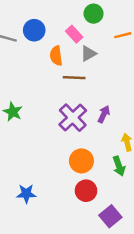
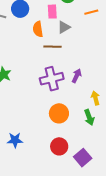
pink rectangle: (74, 34) -> (52, 12), turned 40
purple cross: (73, 118) -> (52, 79), turned 30
red circle: (86, 191) -> (59, 146), moved

